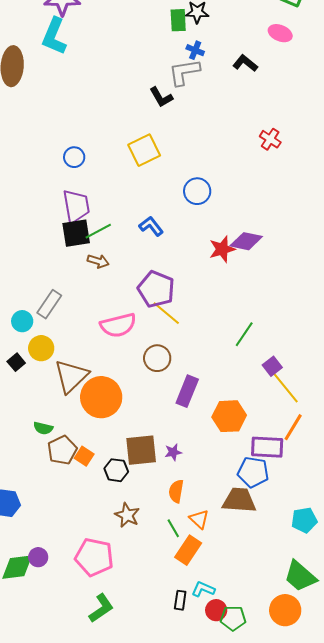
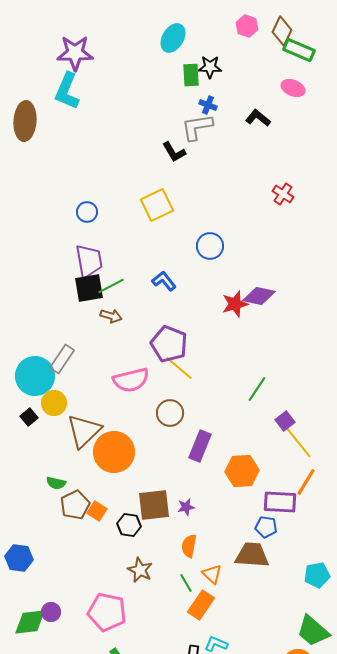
cyan circle: (22, 321) -> (35, 376), size x1.8
blue pentagon: (253, 472) -> (266, 527), size x0.7

